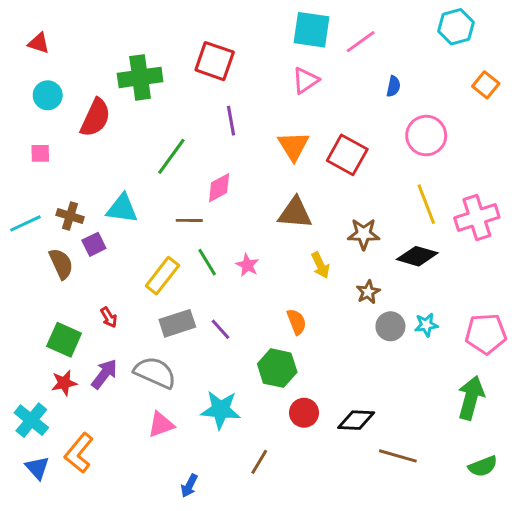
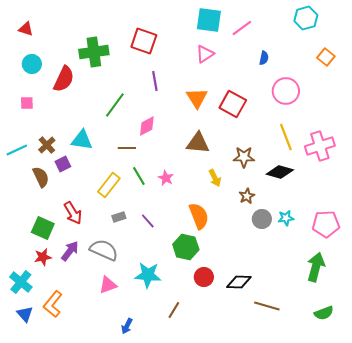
brown cross: (70, 216) -> (47, 145), turned 30
red arrow: (109, 317) -> (73, 213), size x1.6
orange semicircle: (297, 322) -> (199, 216), size x1.5
gray rectangle: (177, 323) -> (119, 217), size x0.6

